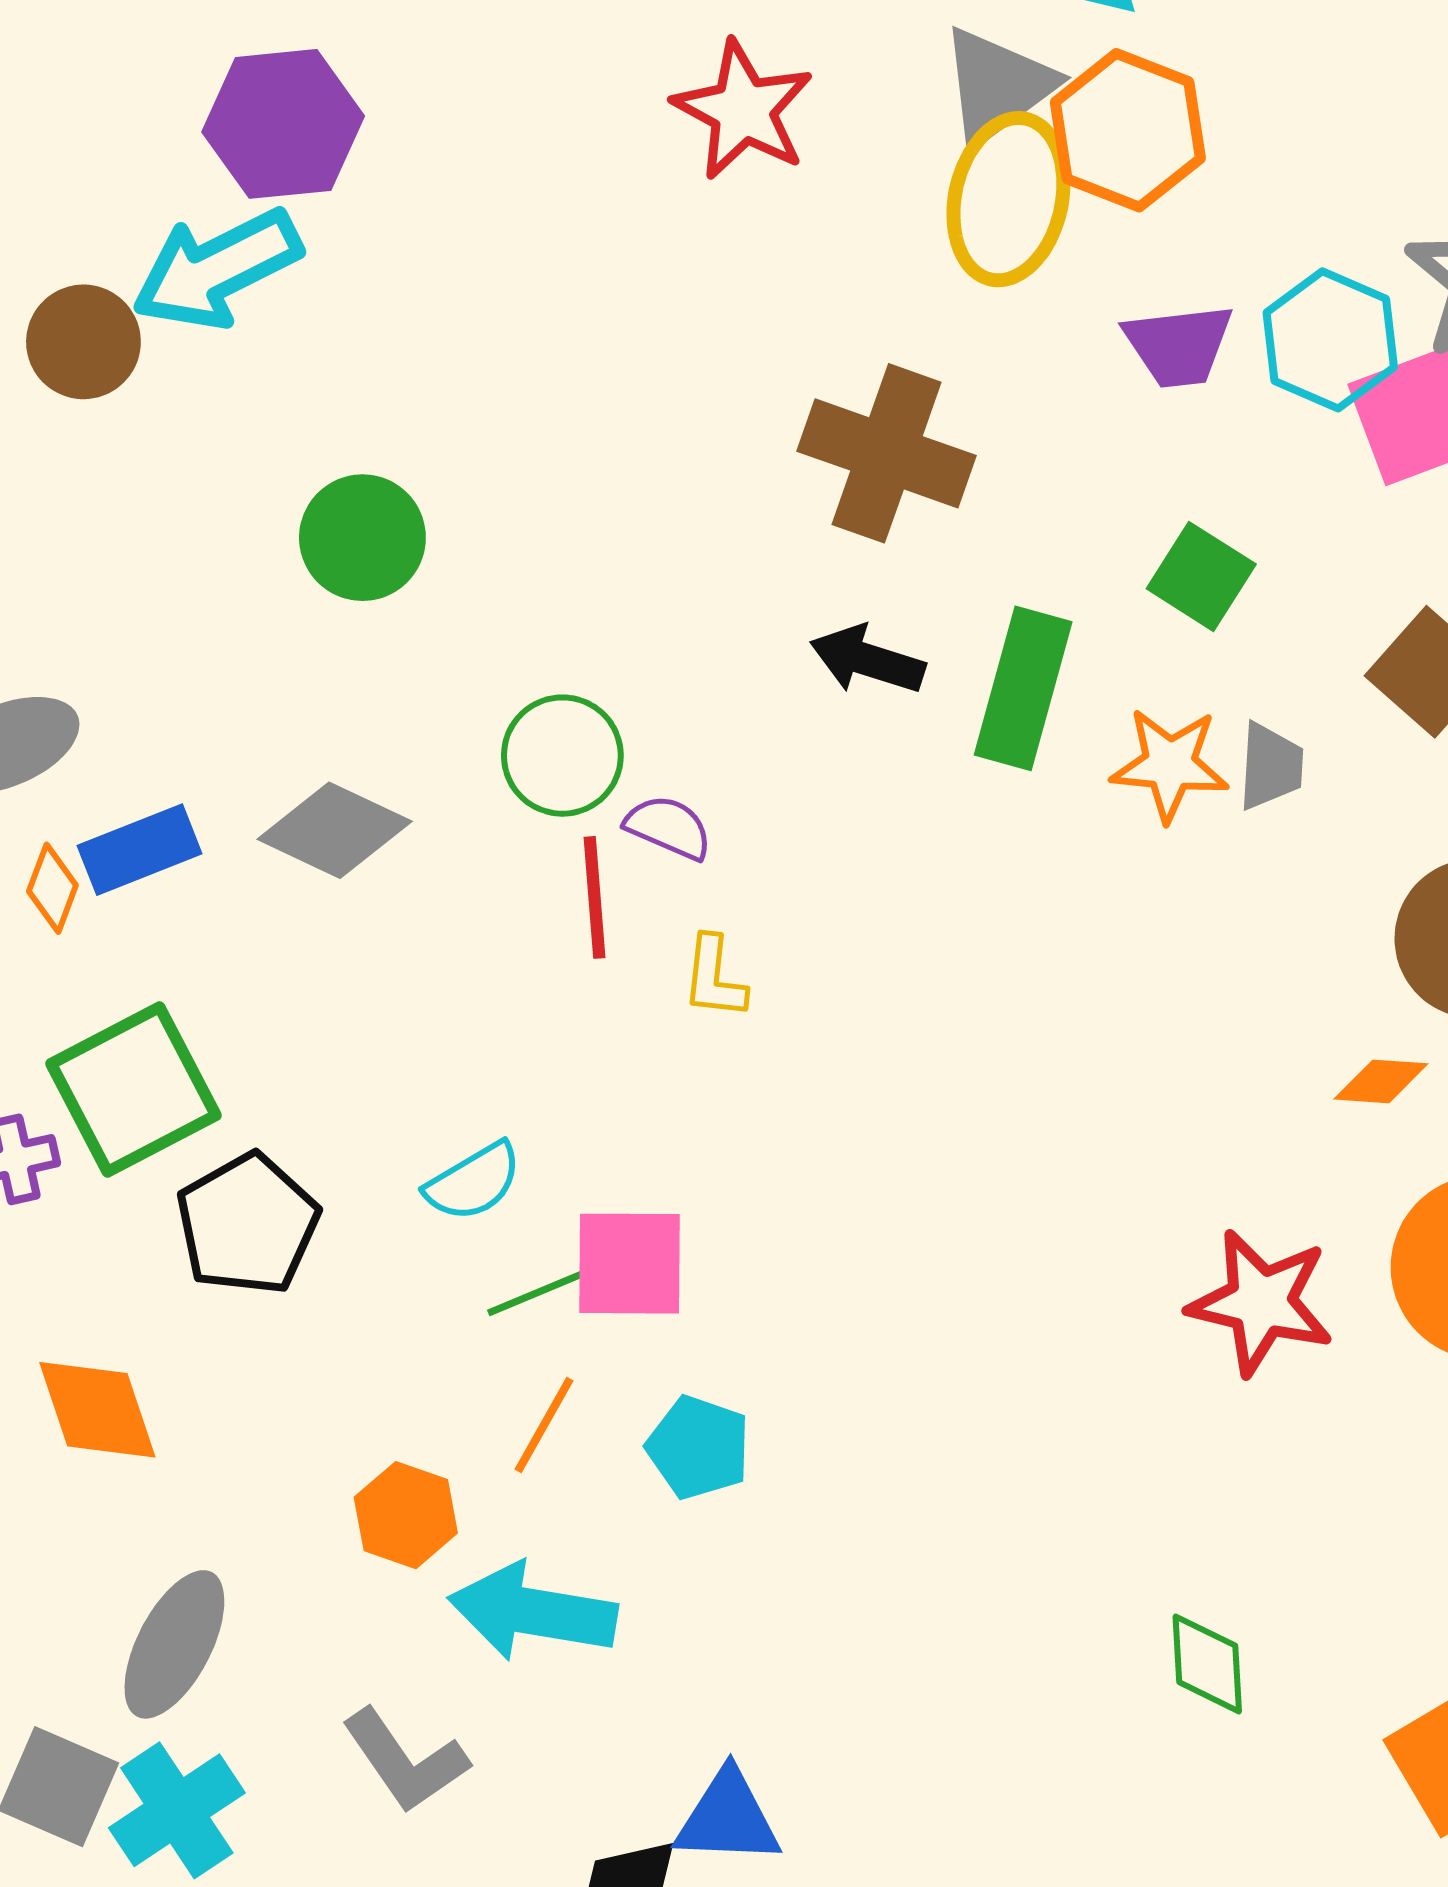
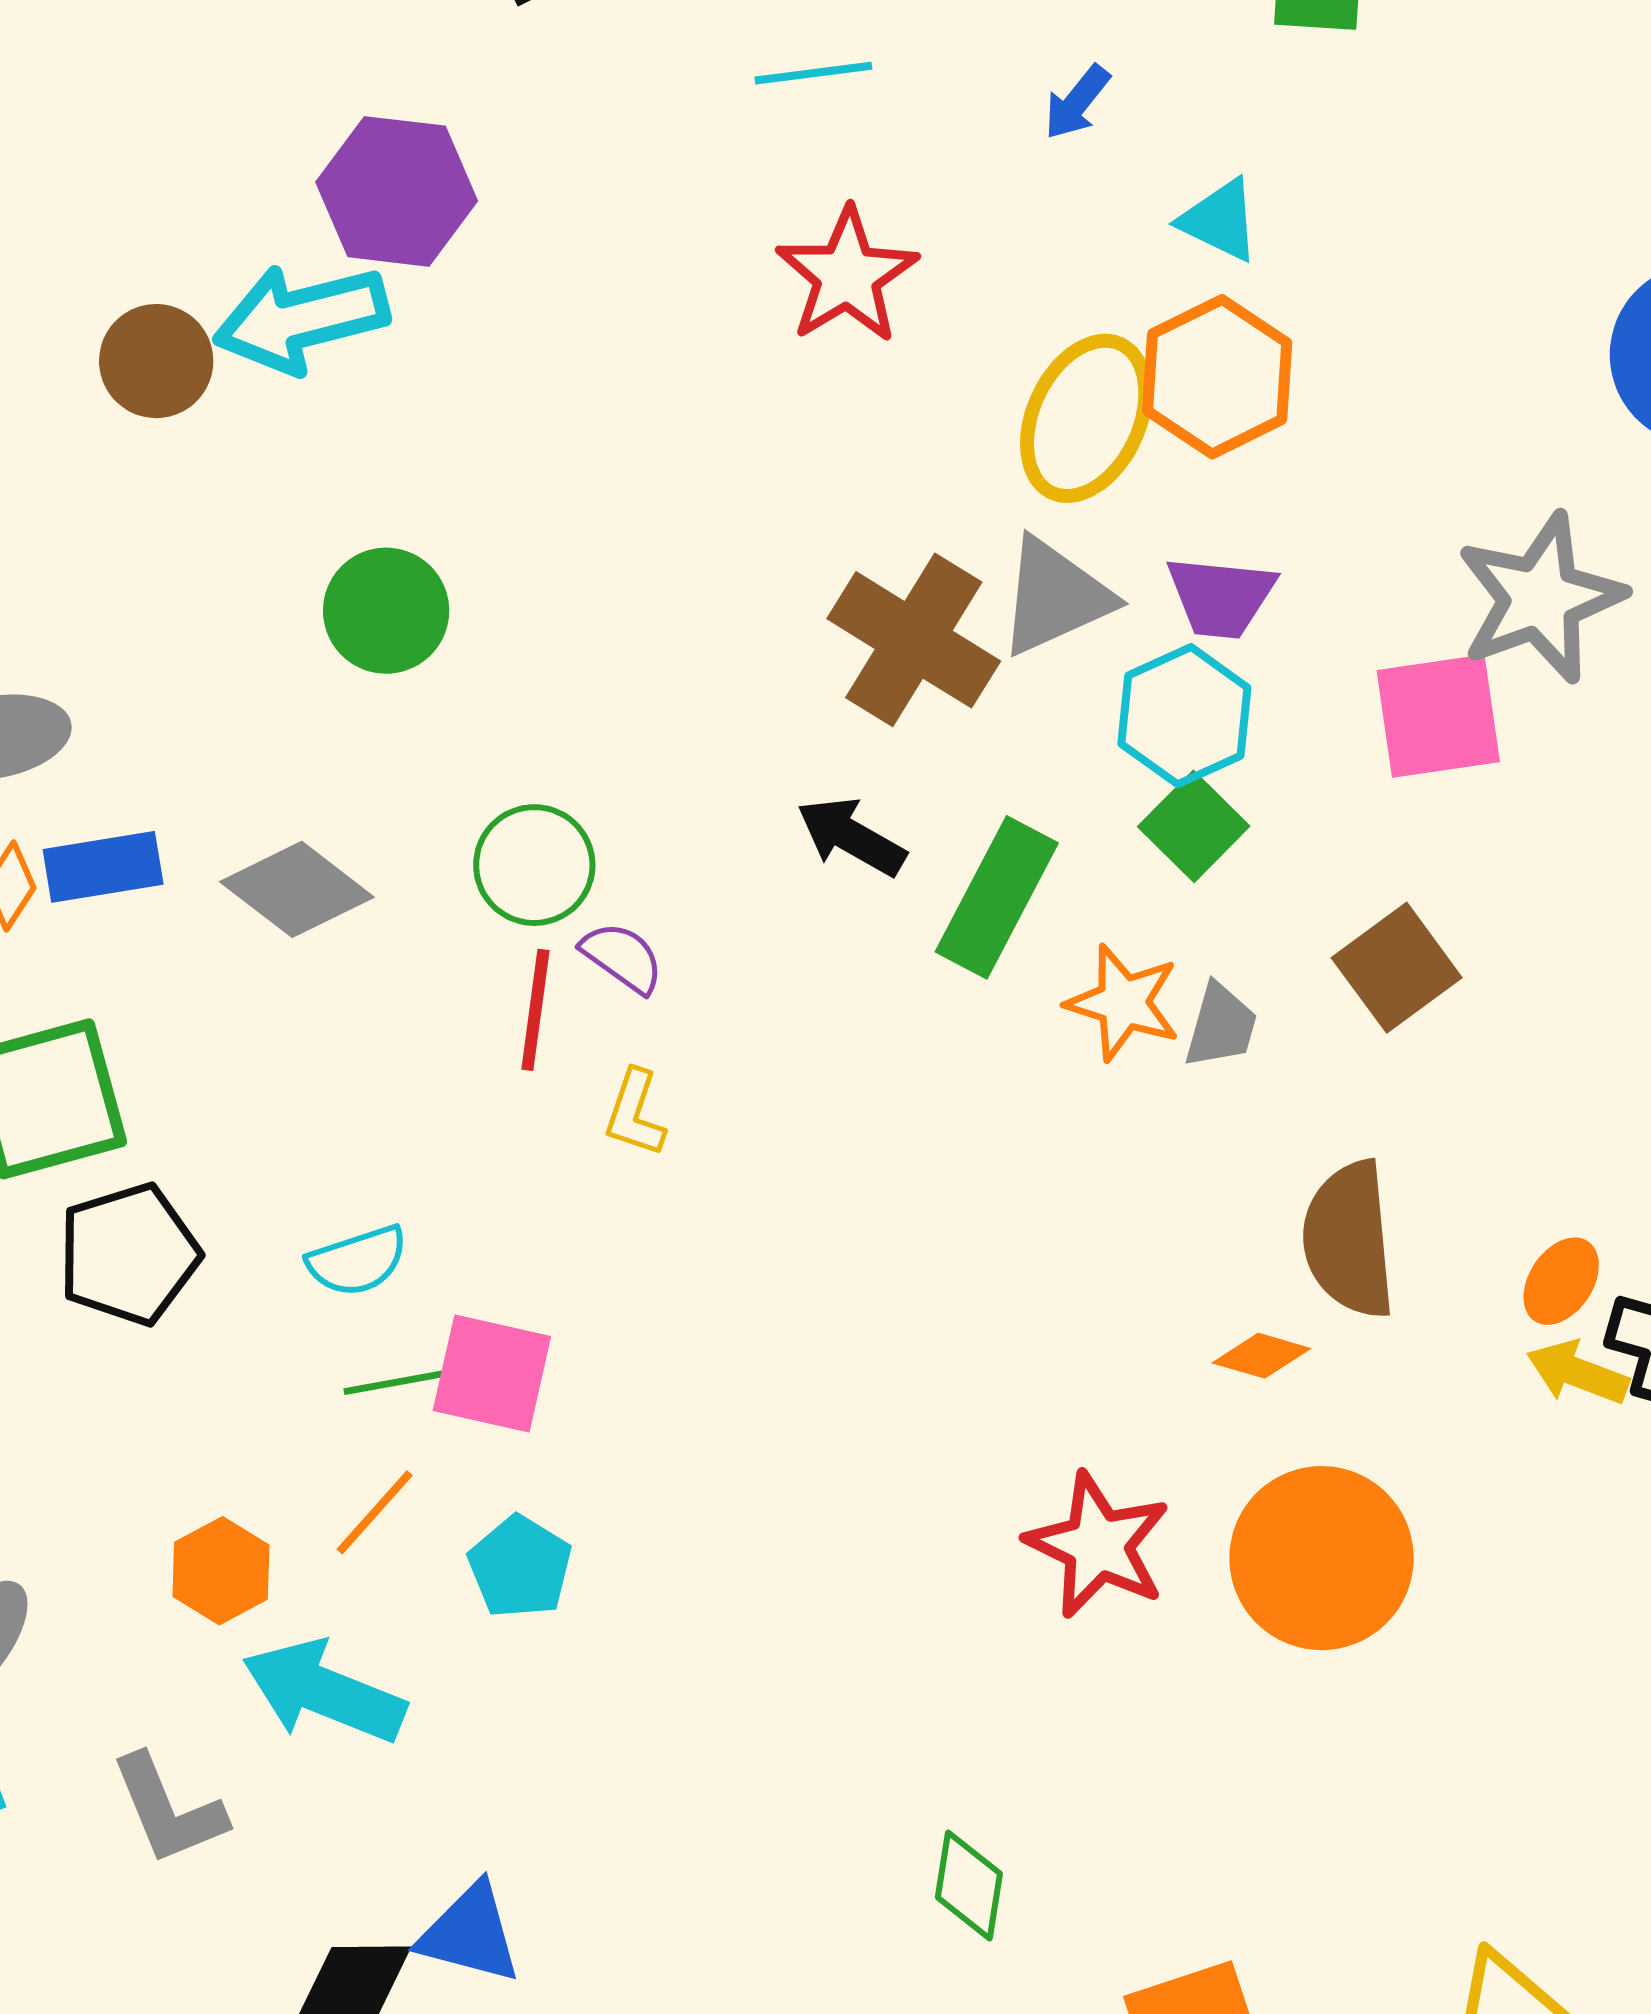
gray triangle: (997, 86) -> (1055, 597), moved
cyan hexagon: (1330, 340) -> (1184, 716), moved

